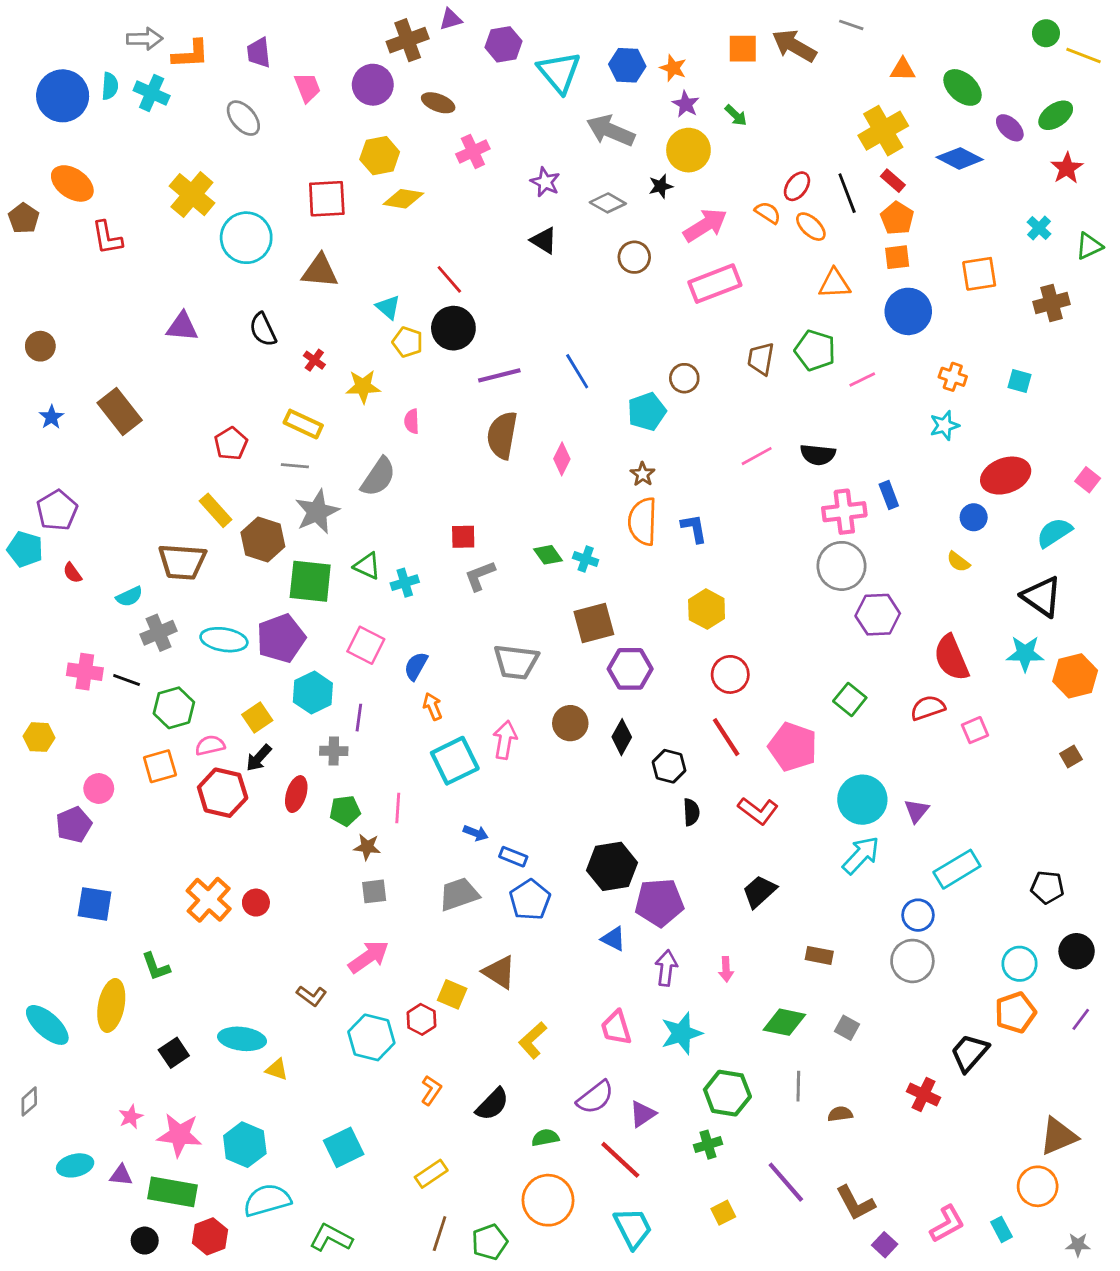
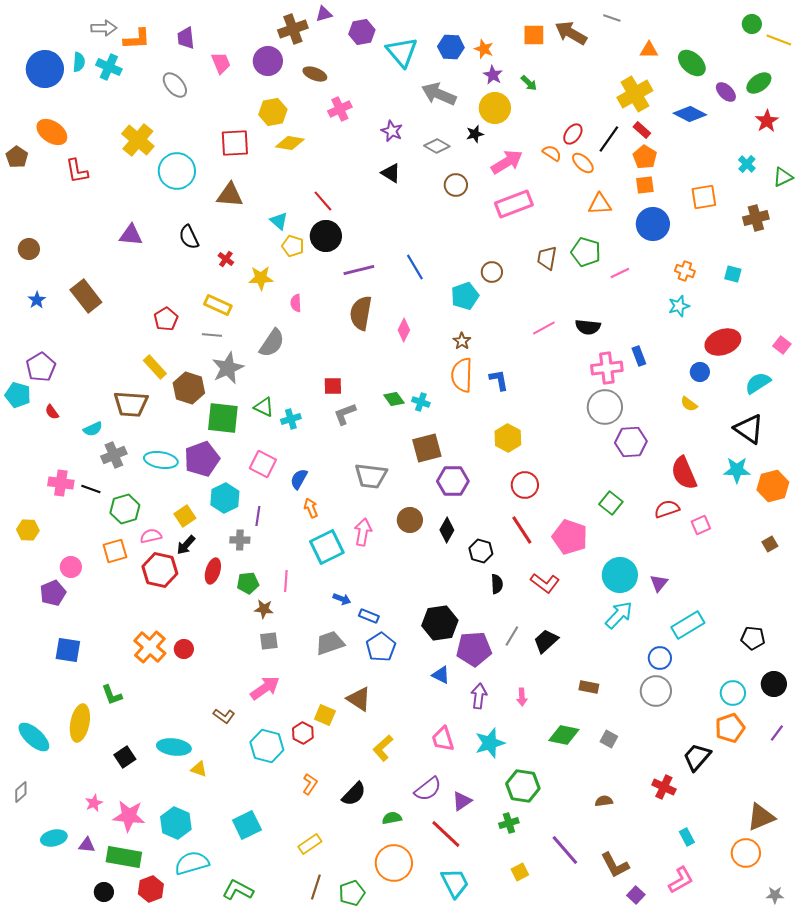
black line: (847, 193) -> (609, 139), turned 56
gray line: (798, 1086) -> (512, 636), moved, turned 30
cyan rectangle: (1001, 1229) -> (687, 837), moved

